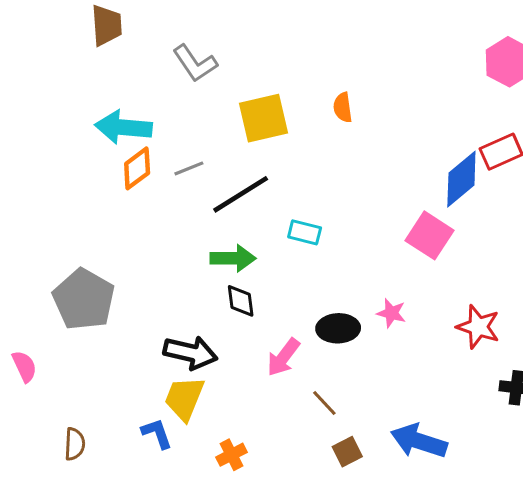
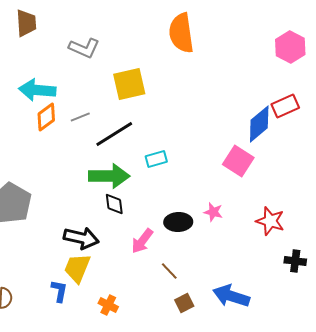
gray L-shape: (195, 63) -> (84, 48), turned -32
orange semicircle: (343, 107) -> (181, 33), moved, size x2.0
cyan rectangle: (305, 232) -> (156, 159), turned -30
green arrow: (233, 258) -> (109, 176), size x1.4
blue L-shape: (157, 433) -> (59, 291), turned 30
orange cross: (231, 455) -> (108, 305), turned -36

